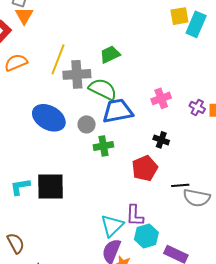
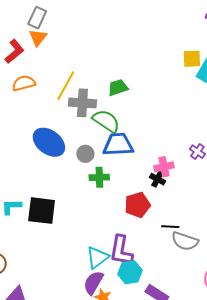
pink cross: (161, 98) -> (164, 167), moved
purple L-shape: (135, 216) -> (121, 251), size x1.4

